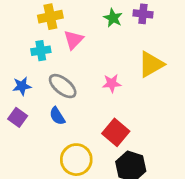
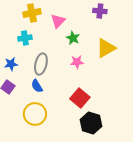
green star: (113, 18) -> (73, 38), moved
pink triangle: (74, 40) -> (58, 21), moved
gray ellipse: (63, 86) -> (41, 64), turned 65
yellow circle: (76, 160) -> (35, 114), moved

